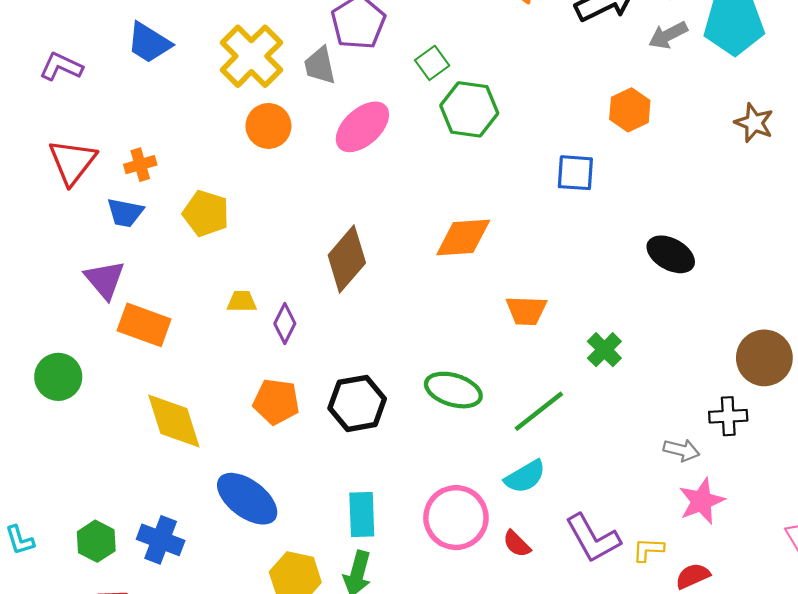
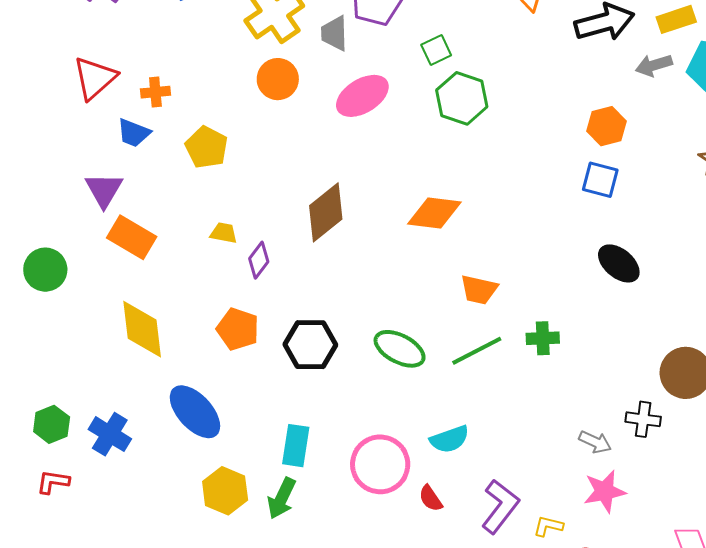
blue square: (575, 173) -> (600, 180), moved
green cross: (604, 350) -> (543, 338), turned 32
green line: (539, 411) -> (477, 351), moved
purple L-shape: (593, 538) -> (500, 506), turned -124

